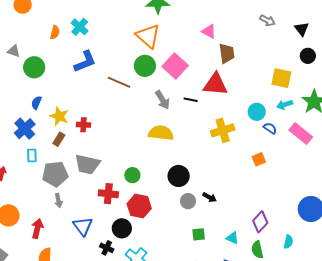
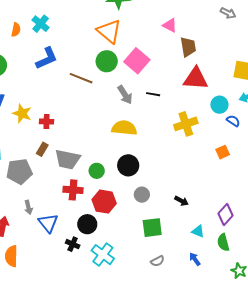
red triangle: (215, 84) -> (196, 79), moved
brown rectangle: (59, 139) -> (42, 149), moved
gray trapezoid: (87, 164) -> (67, 159), moved
black circle: (179, 176) -> (128, 165), moved
black arrow: (210, 197) -> (181, 201), moved
gray arrow: (58, 201) -> (28, 207), moved
gray circle: (188, 201) -> (142, 195), moved
green square: (199, 234) -> (152, 228), moved, size x1.5

